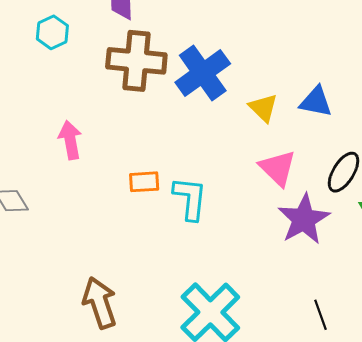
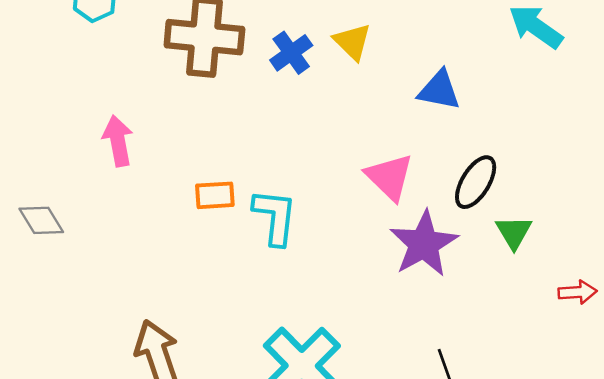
blue cross: (203, 73) -> (291, 53), size x0.6
yellow triangle: (263, 108) -> (352, 42), moved

